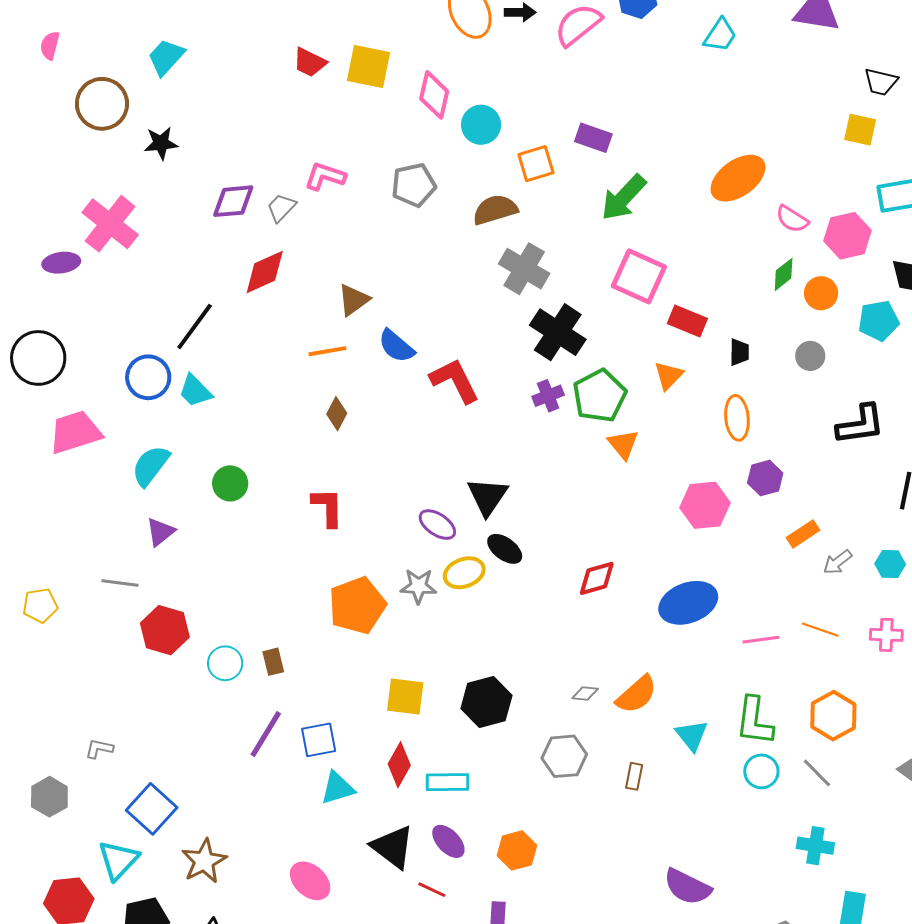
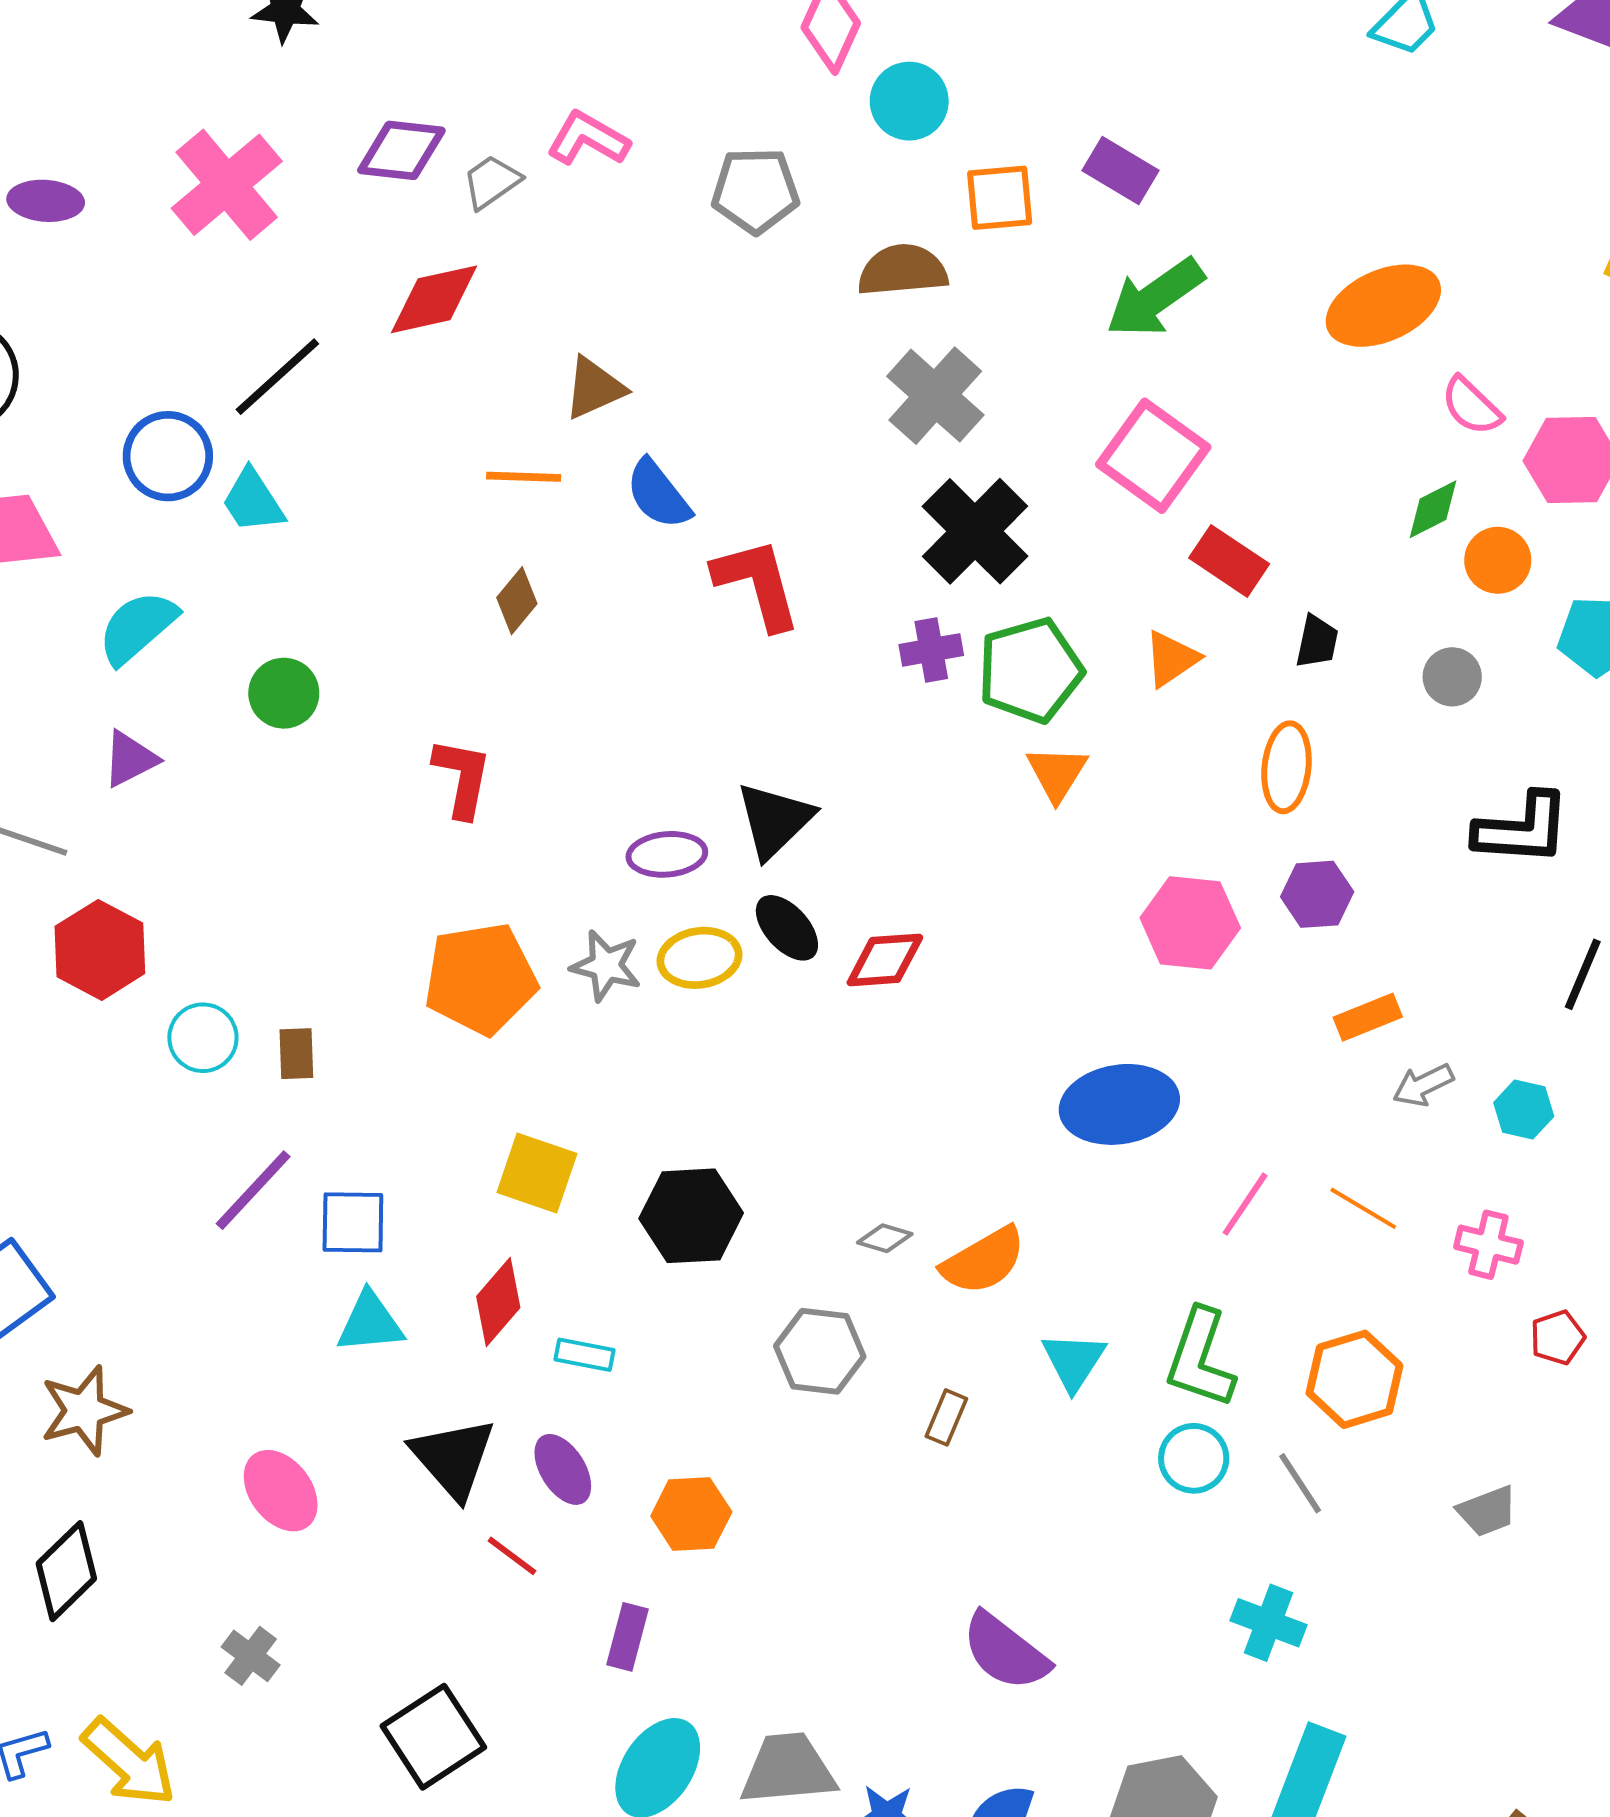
pink cross: (110, 224) -> (227, 185), moved
purple ellipse: (437, 525) -> (667, 854), turned -51
red diamond: (597, 578) -> (885, 960), moved
pink line: (761, 640) -> (1245, 1204), turned -60
cyan rectangle: (448, 782) -> (585, 1355), size x0.7

